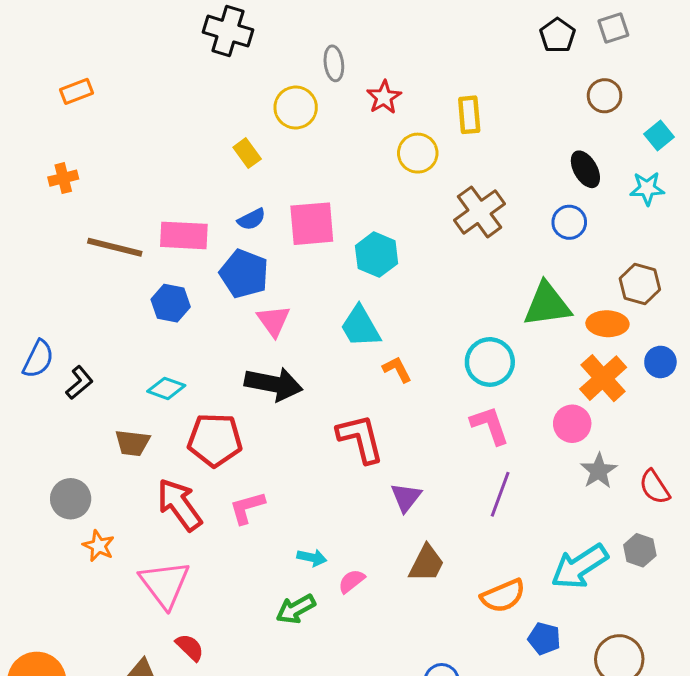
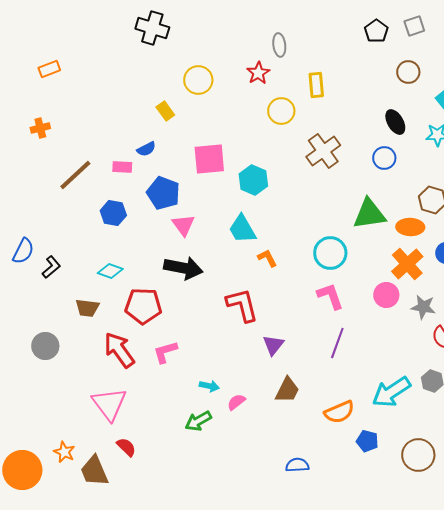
gray ellipse: (334, 63) -> (279, 45), moved
blue semicircle: (252, 219) -> (146, 149), moved
pink rectangle: (184, 235) -> (122, 167), size x0.6
brown line: (115, 247) -> (75, 175), turned -57
gray star: (599, 471) -> (423, 307), moved, turned -30
orange star: (99, 546) -> (64, 452), moved

